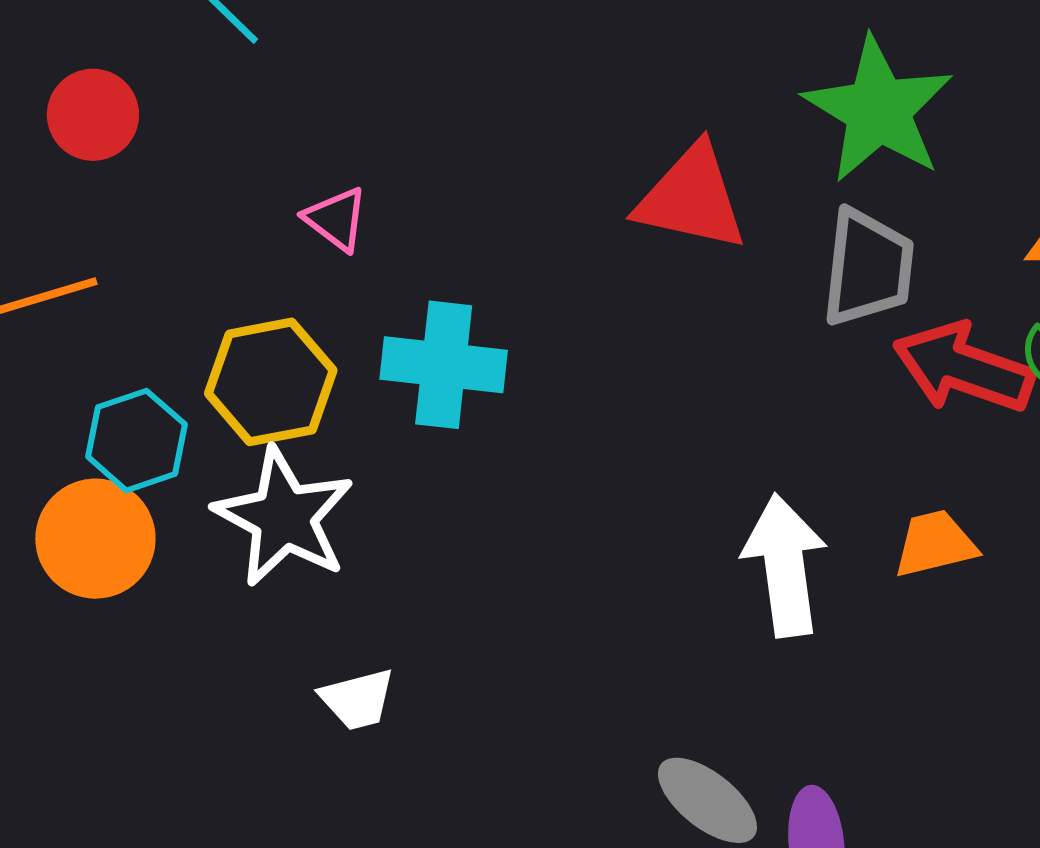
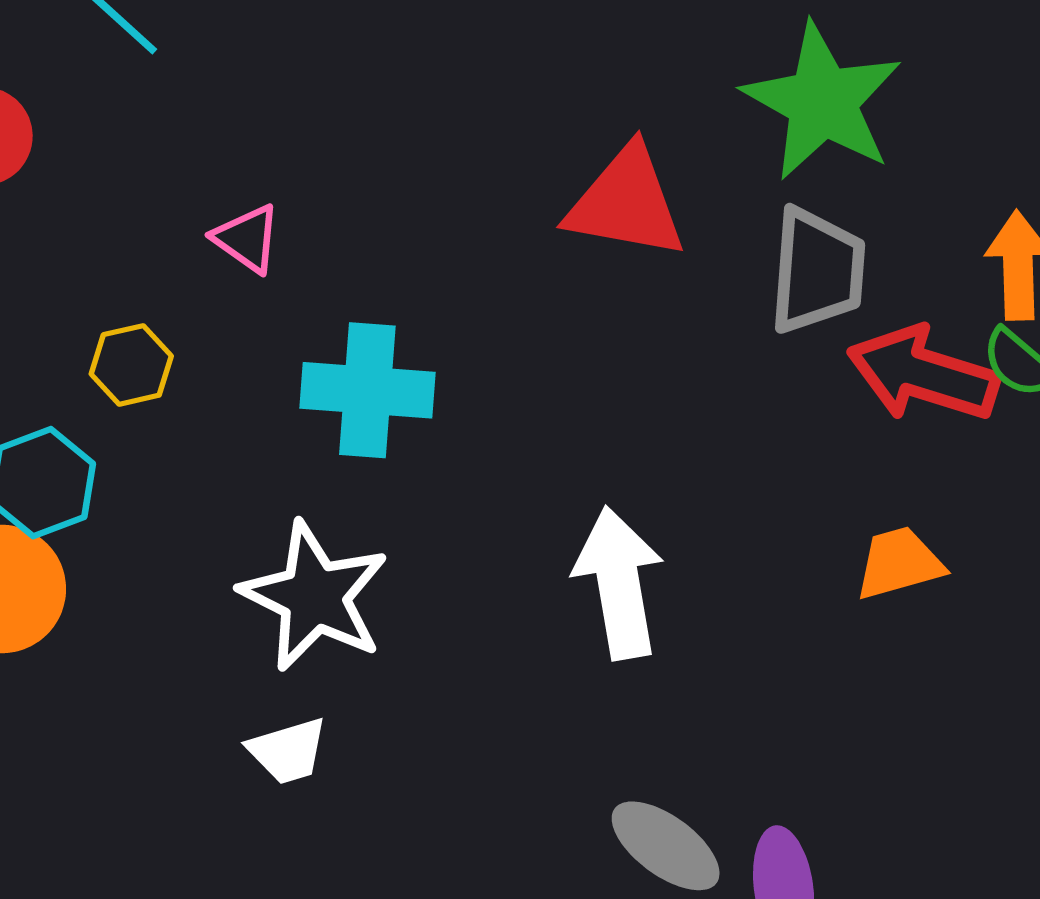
yellow hexagon: (271, 382) -> (131, 365), moved, size x0.6
white star: (284, 517) -> (314, 596), moved
white arrow: (785, 565) -> (619, 583), moved

